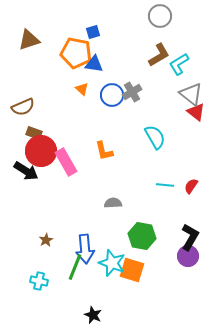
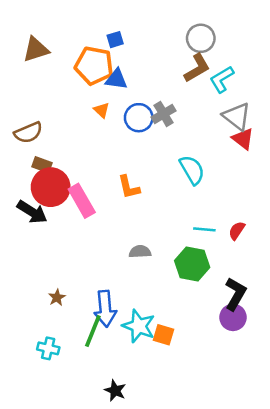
gray circle: (160, 16) -> (201, 38), moved
green hexagon: (142, 236) -> (192, 264), moved
orange square: (132, 270) -> (164, 335), size x0.7

